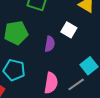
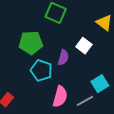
cyan pentagon: (14, 70) -> (41, 70), moved

